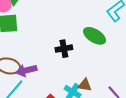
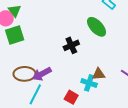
green ellipse: (95, 36) -> (96, 27), turned 30

